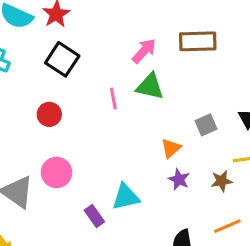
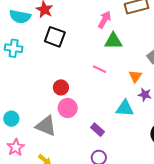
pink line: (113, 99) -> (100, 69), moved, turned -40
red circle: (49, 114) -> (61, 87), moved
cyan triangle: (126, 197) -> (125, 108), moved, turned 30

